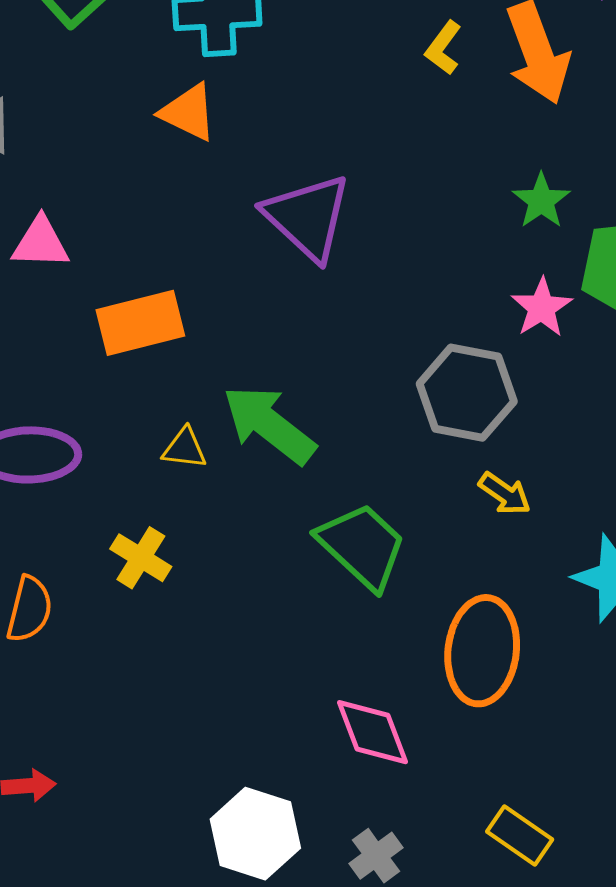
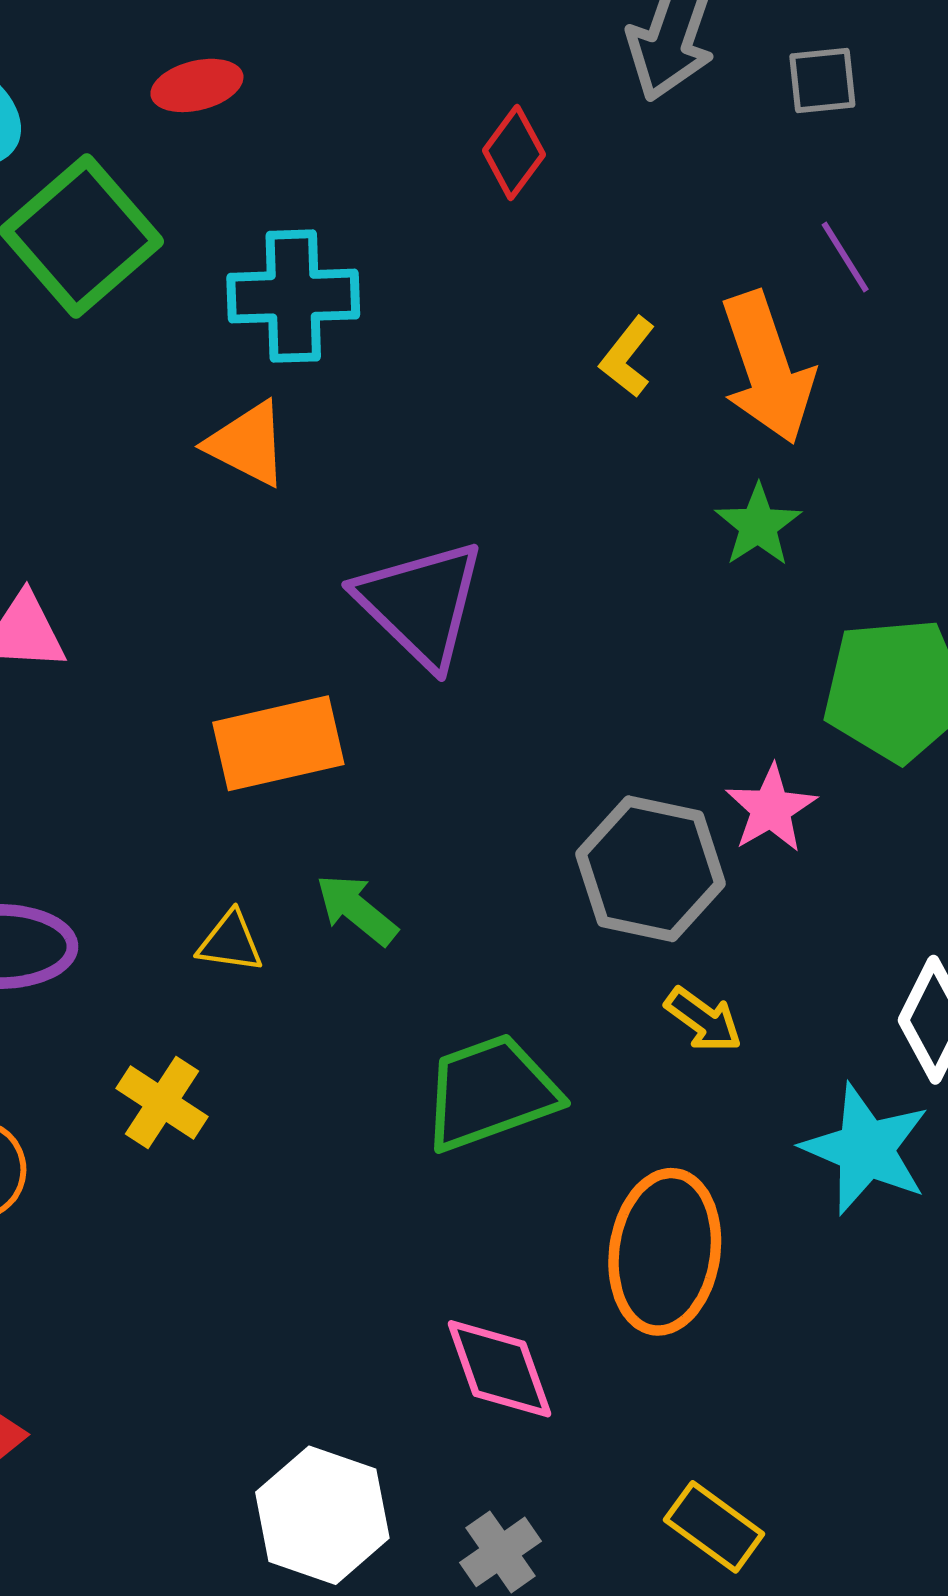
green star: (541, 201) -> (758, 525), moved
pink star: (542, 308) -> (771, 809), moved
orange rectangle: (140, 323) -> (278, 743), moved
green arrow: (269, 425) -> (357, 910), size x0.6
green trapezoid: (362, 546) -> (490, 1092), turned -64

